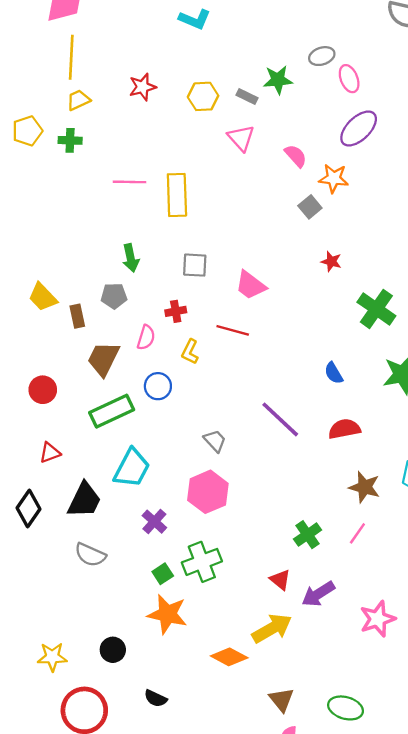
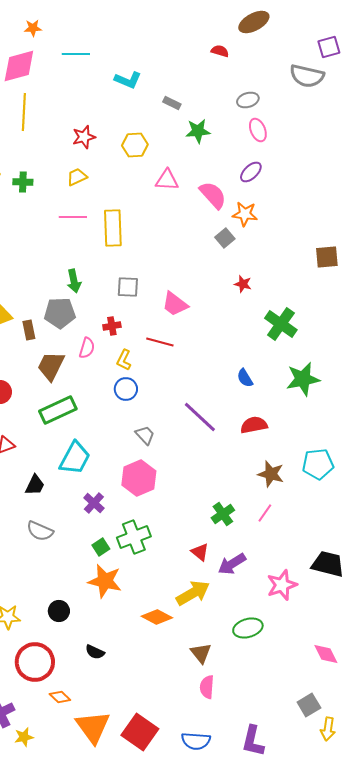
gray ellipse: (322, 56) -> (248, 100), moved
gray rectangle: (247, 96) -> (172, 103), moved
yellow trapezoid: (78, 100) -> (77, 177), moved
purple ellipse: (359, 128) -> (251, 172), moved, size x0.7
pink triangle: (241, 138) -> (167, 180), turned -45
pink semicircle: (296, 156) -> (213, 195), size x1.4
gray pentagon: (114, 296) -> (60, 313), size x1.4
blue circle: (158, 386) -> (126, 389), moved
black trapezoid: (84, 500) -> (35, 485), size x0.7
green ellipse: (346, 708) -> (248, 628), moved, turned -32

